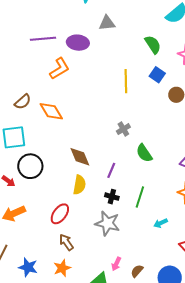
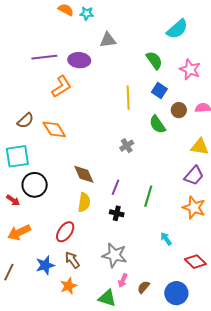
green semicircle: (144, 153) -> (157, 124), moved
green line: (140, 197) -> (148, 196), moved
gray star: (107, 223) -> (114, 255), moved
cyan arrow: (161, 223) -> (166, 239), turned 80
blue star: (28, 267) -> (45, 265), moved, turned -30

